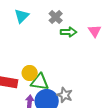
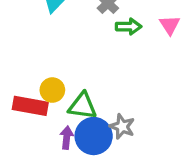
yellow circle: (30, 73) -> (52, 90), moved

